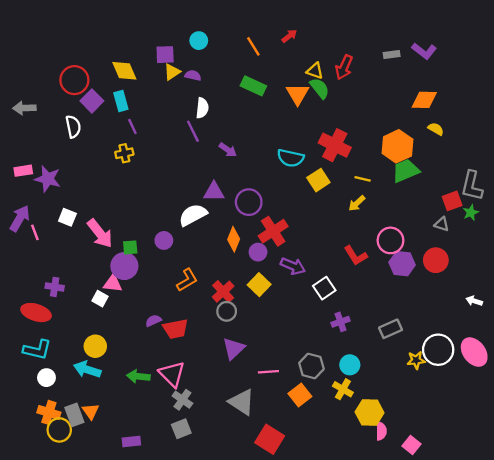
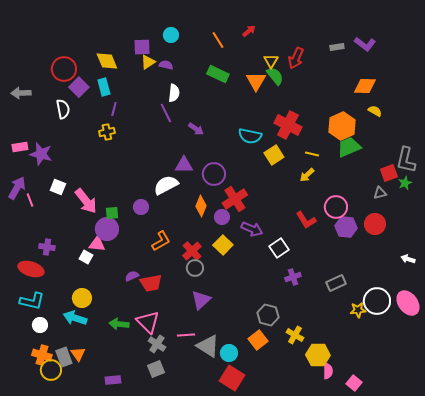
yellow triangle: (315, 71) -> (271, 61), turned 42
purple line: (132, 127) -> (114, 109), turned 40
gray triangle: (442, 224) -> (380, 193), turned -32
cyan circle: (350, 365) -> (229, 353), moved
pink line: (268, 372) -> (186, 335), moved

